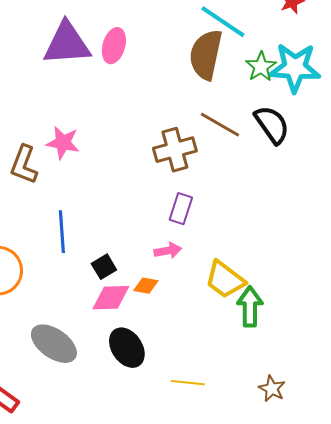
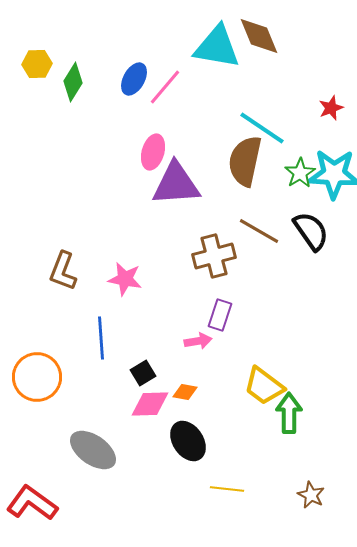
purple triangle: (67, 44) -> (176, 184), moved
pink star: (63, 143) -> (125, 279), moved
pink arrow: (168, 251) -> (198, 341), moved
black ellipse: (127, 348) -> (188, 441), moved

